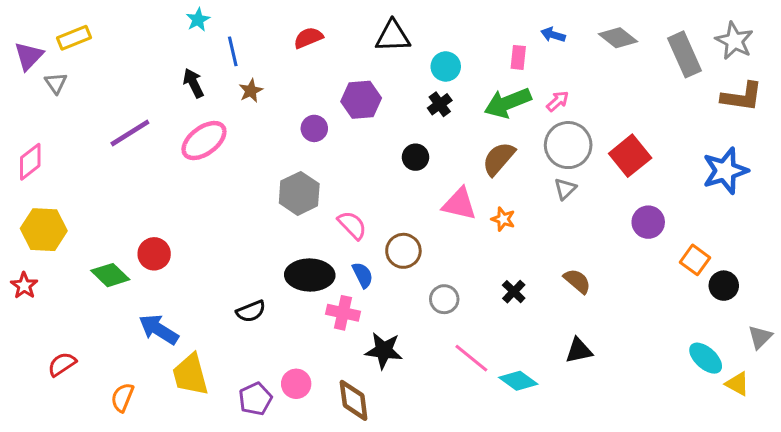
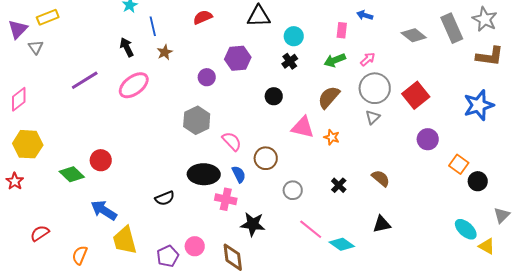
gray diamond: (618, 38) -> (414, 35), moved
green arrow: (508, 103) -> (335, 60), size x0.7

